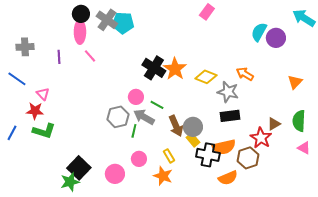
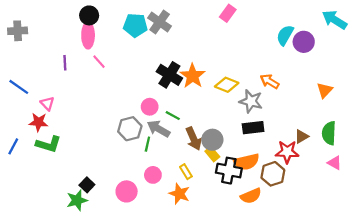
gray cross: (107, 20) -> (160, 22), moved
gray cross: (25, 47) -> (18, 31), moved
red star: (261, 138) -> (287, 152), turned -30
black square: (79, 168) -> (87, 185), size x0.6

